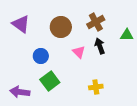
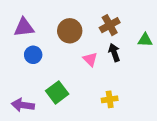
purple triangle: (21, 24) -> (24, 27), turned -42
blue circle: (41, 56) -> (33, 55), moved

